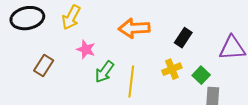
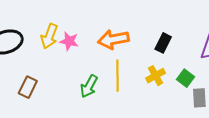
pink star: (86, 49) -> (69, 41), moved
yellow line: (131, 81) -> (117, 76), moved

